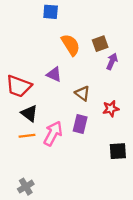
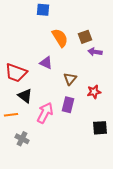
purple arrow: (112, 61) -> (95, 52), turned -104
brown triangle: (82, 93) -> (70, 79), turned 32
orange line: (27, 136) -> (11, 115), moved
gray cross: (26, 187) -> (22, 139), moved, turned -32

